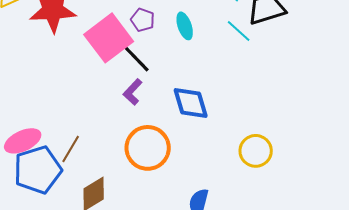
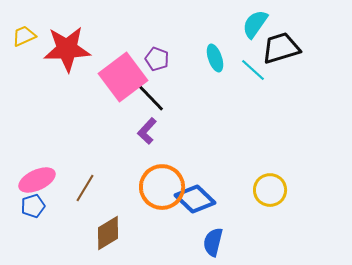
cyan ellipse: (185, 26) -> (215, 58), moved
blue diamond: (191, 103) -> (195, 199), moved, turned -30
blue pentagon: (38, 170) -> (33, 206), moved, size x0.5

